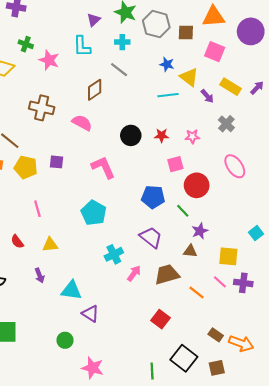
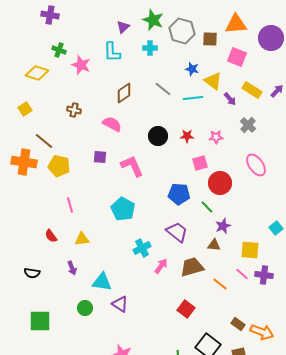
gray line: (119, 70) -> (163, 89), moved
brown cross: (42, 108) -> (74, 110), size x0.6
purple square: (57, 162) -> (100, 157), moved
green circle: (65, 340) -> (85, 308), moved

